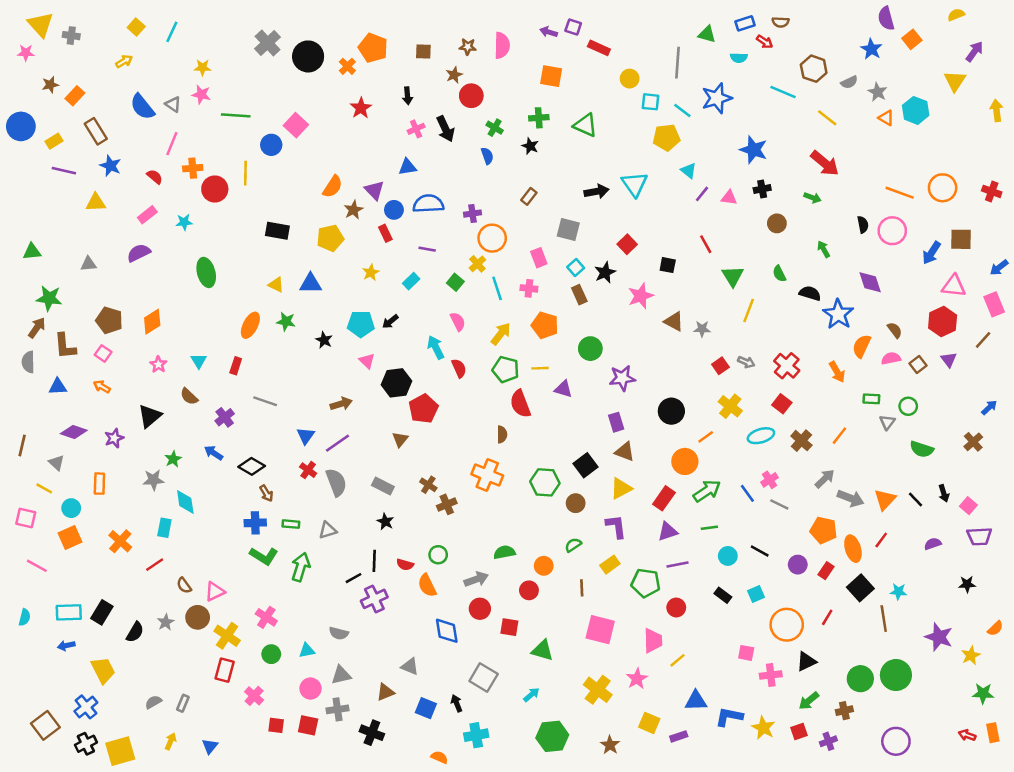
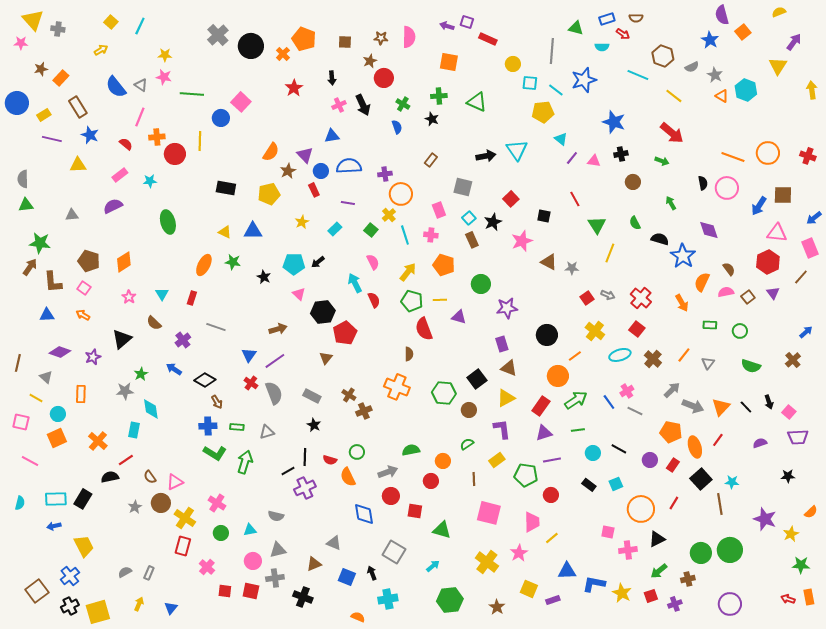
gray semicircle: (28, 362) -> (23, 179), moved
gray triangle: (887, 422) -> (708, 363), moved
black semicircle: (135, 632) -> (110, 477), moved, turned -132

